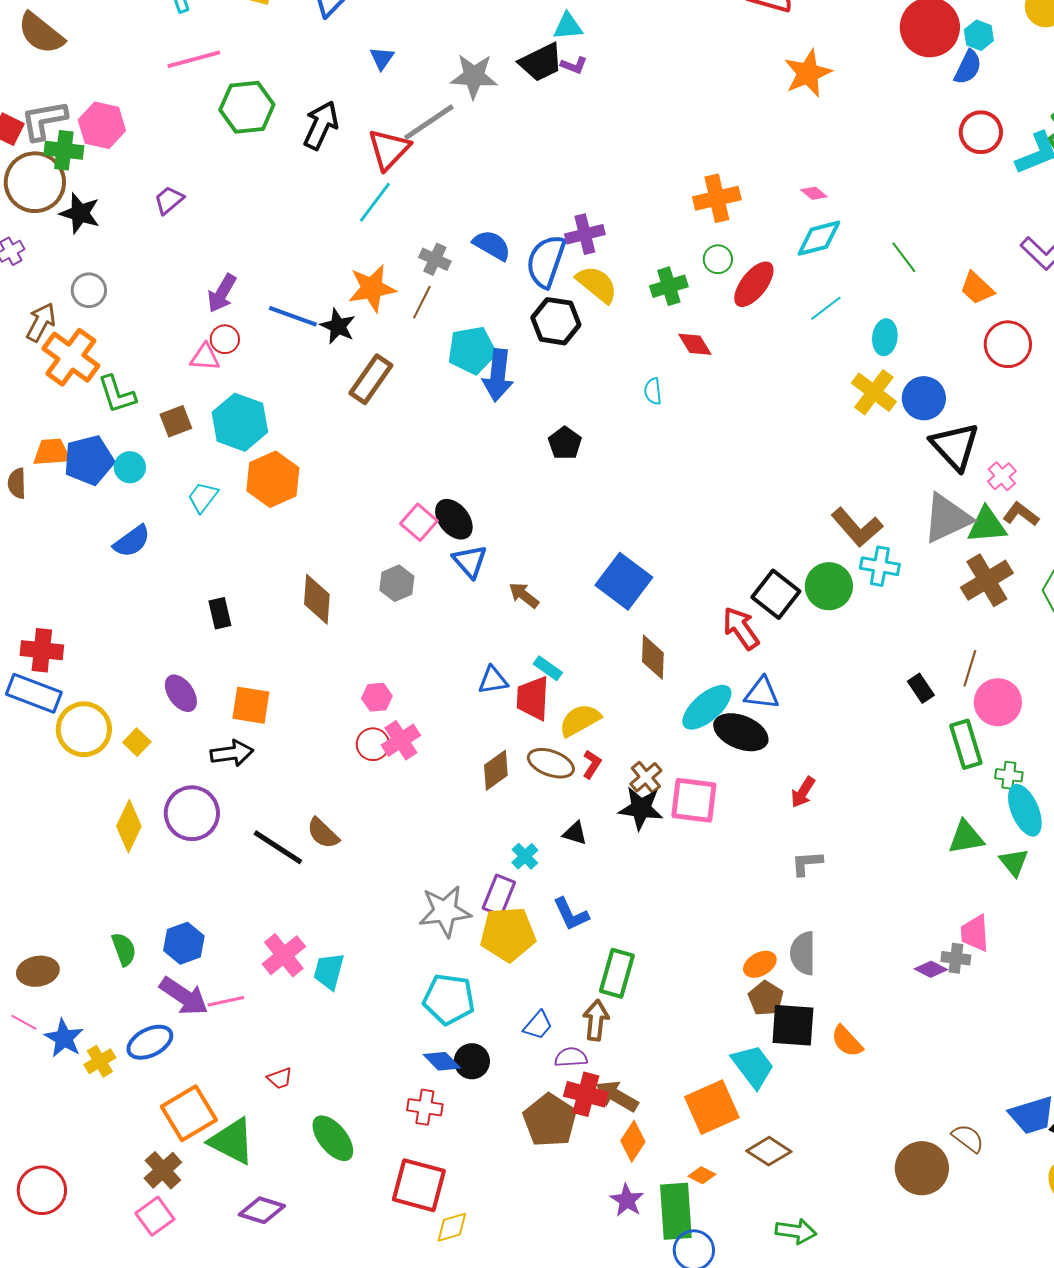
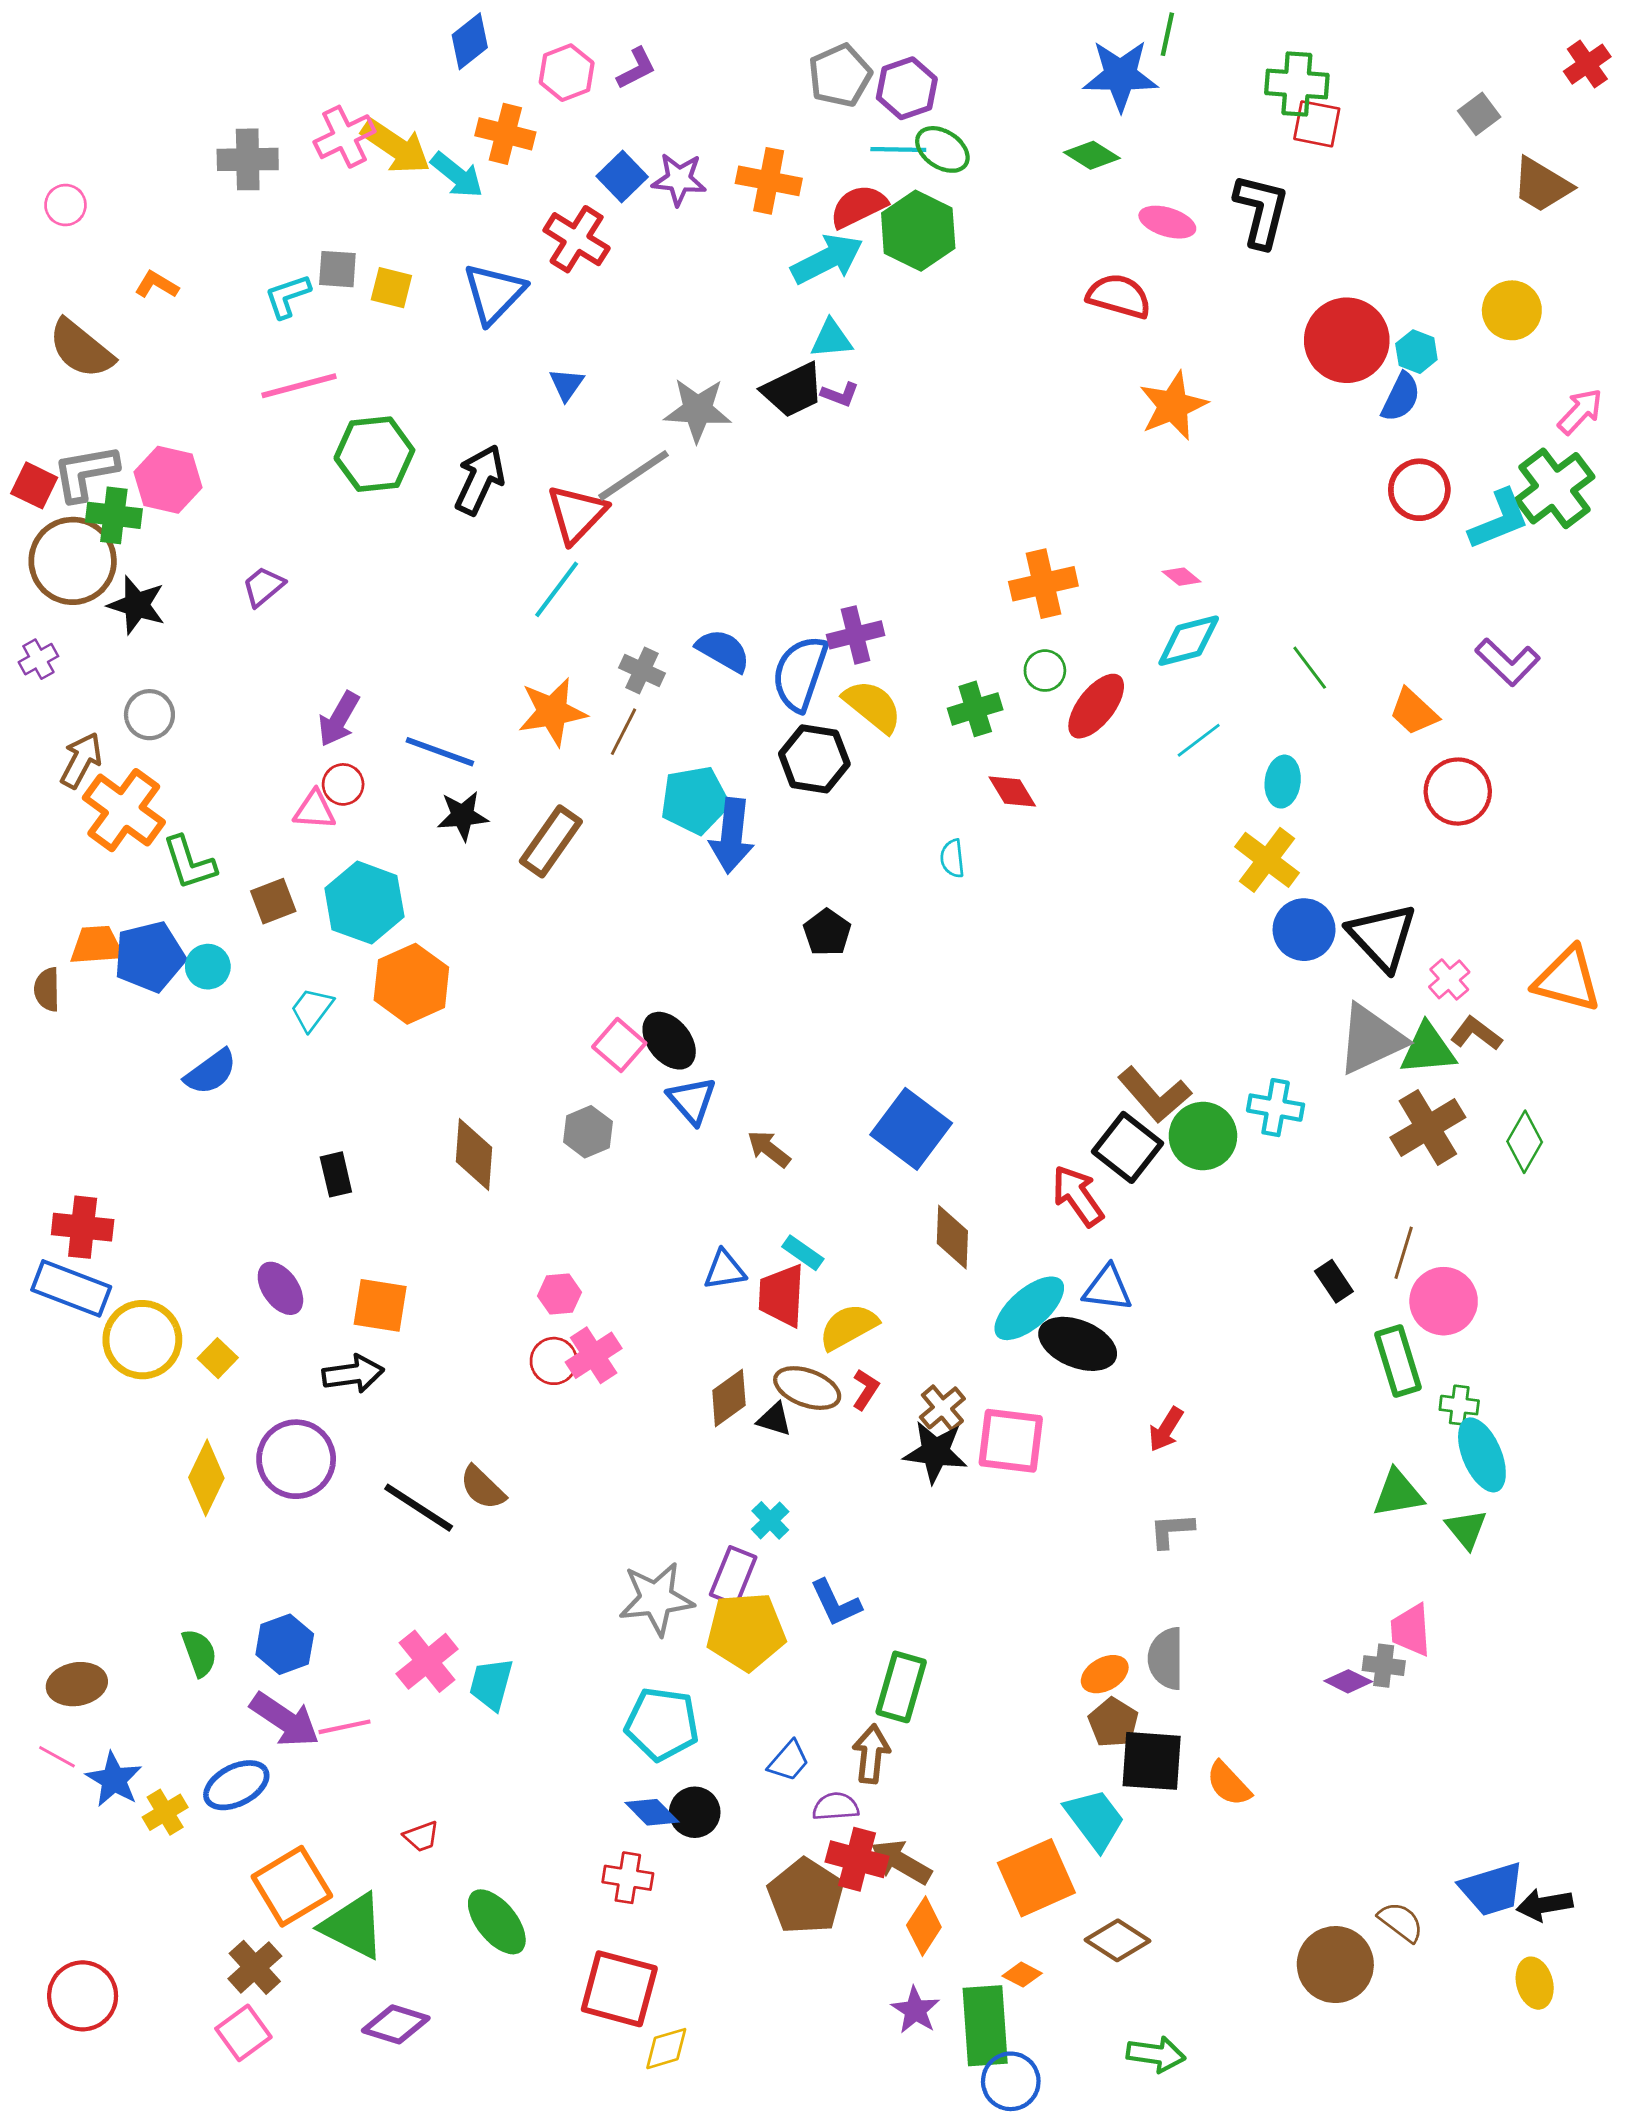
black star: (338, 326) -> (463, 816), moved, turned -30
blue circle: (924, 398) -> (1304, 930), moved
brown L-shape: (857, 527) -> (1155, 1095), moved
black triangle: (575, 833) -> (774, 1419), moved

